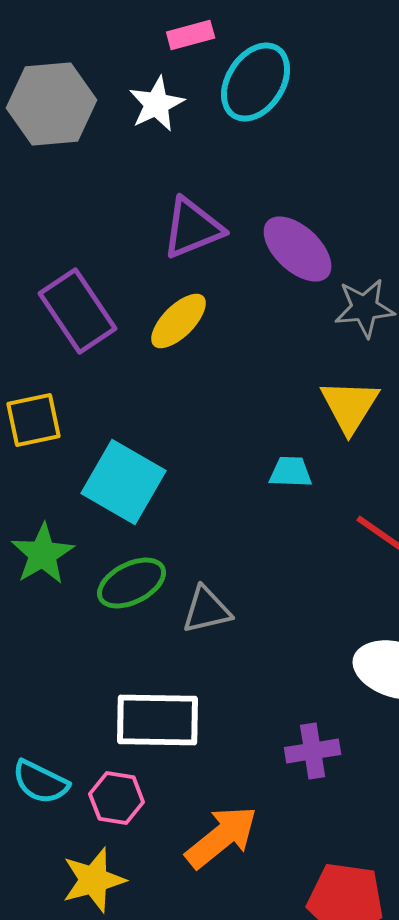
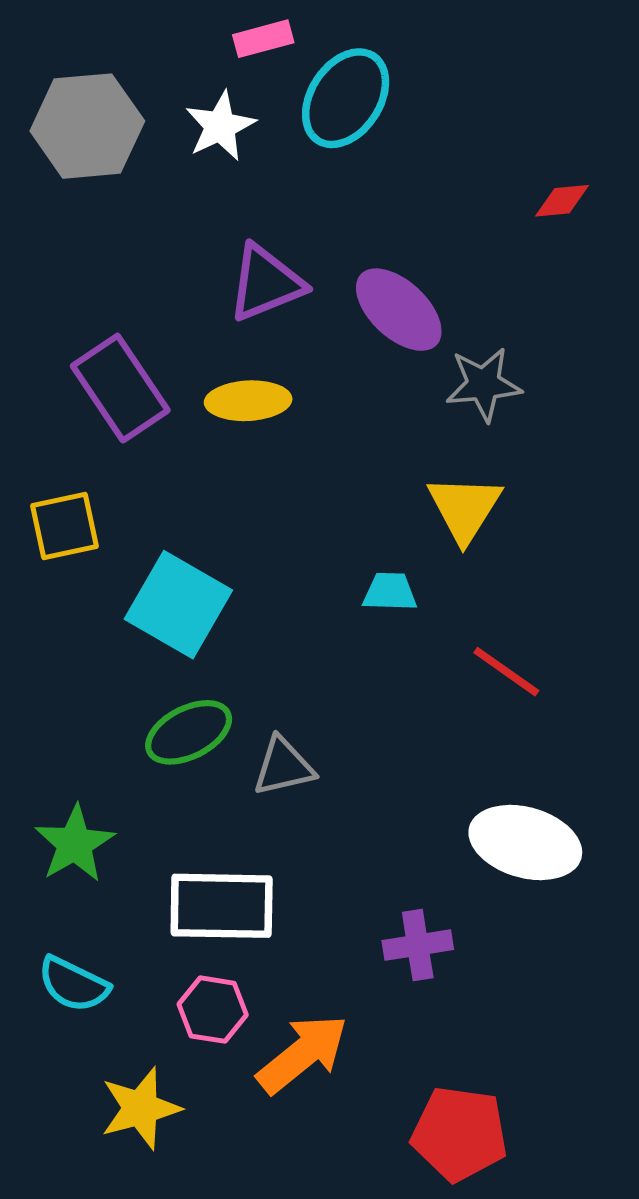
yellow ellipse: (179, 321) -> (248, 401), turned 42
green star: (43, 554) -> (75, 844), moved
pink hexagon: (117, 798) -> (213, 1010), moved

